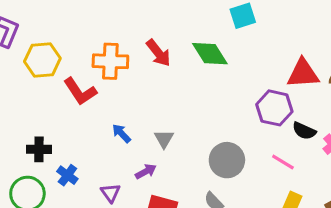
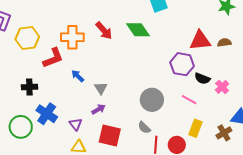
red L-shape: (80, 91) -> (53, 58), turned -75
blue arrow: (121, 133) -> (78, 76), moved
gray triangle: (164, 139) -> (101, 88), moved
black cross: (39, 149) -> (29, 87), moved
blue cross: (67, 175) -> (47, 114), size x1.5

